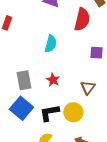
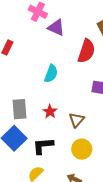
brown triangle: (88, 88) -> (77, 120), moved
yellow circle: (73, 112) -> (82, 149), moved

